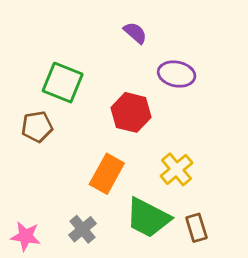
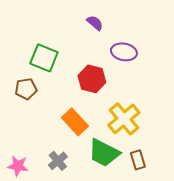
yellow cross: (177, 169) -> (124, 119), size x1.4
orange rectangle: (107, 174) -> (75, 122), turned -72

